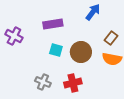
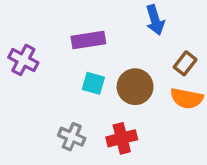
blue arrow: (93, 12) -> (155, 20), turned 126

